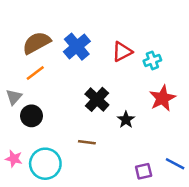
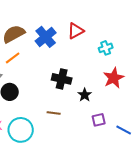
red triangle: (122, 52) -> (76, 31), moved
black cross: (97, 99) -> (62, 79), turned -30
purple square: (144, 171) -> (99, 120), moved

